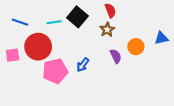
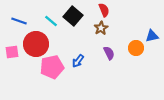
cyan line: (54, 22) -> (51, 21), turned 48
orange circle: (136, 47) -> (136, 48), moved

